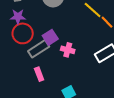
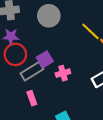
pink cross: (68, 50) -> (63, 73), turned -32

